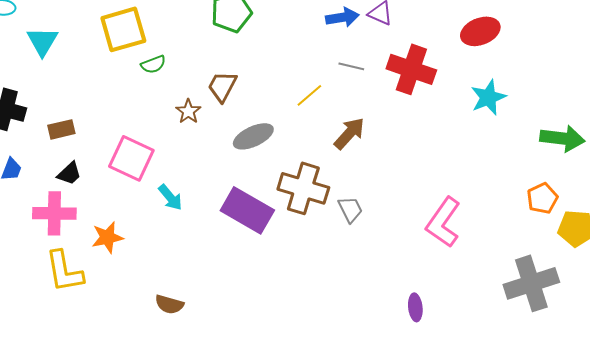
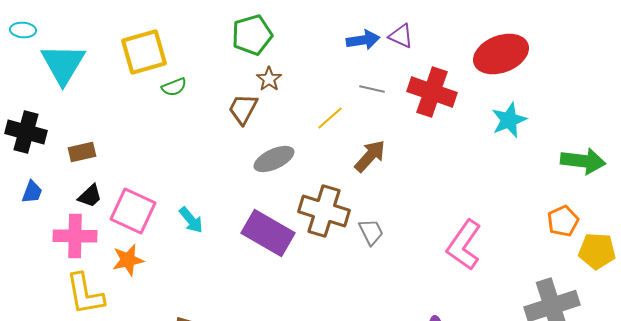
red ellipse: (480, 31) -> (501, 54), size x1.4
cyan triangle: (42, 41) -> (63, 64), size x1.4
brown star: (188, 111) -> (269, 79), moved
pink square: (131, 158) -> (133, 211), moved

